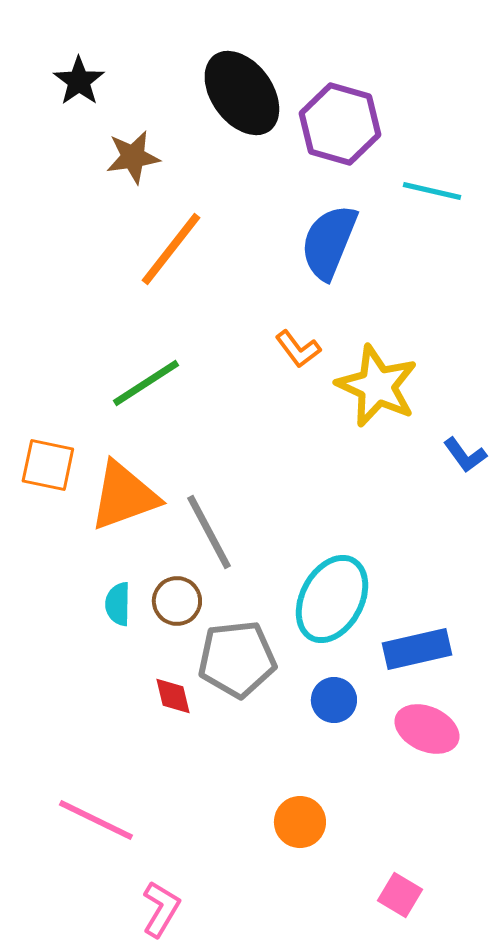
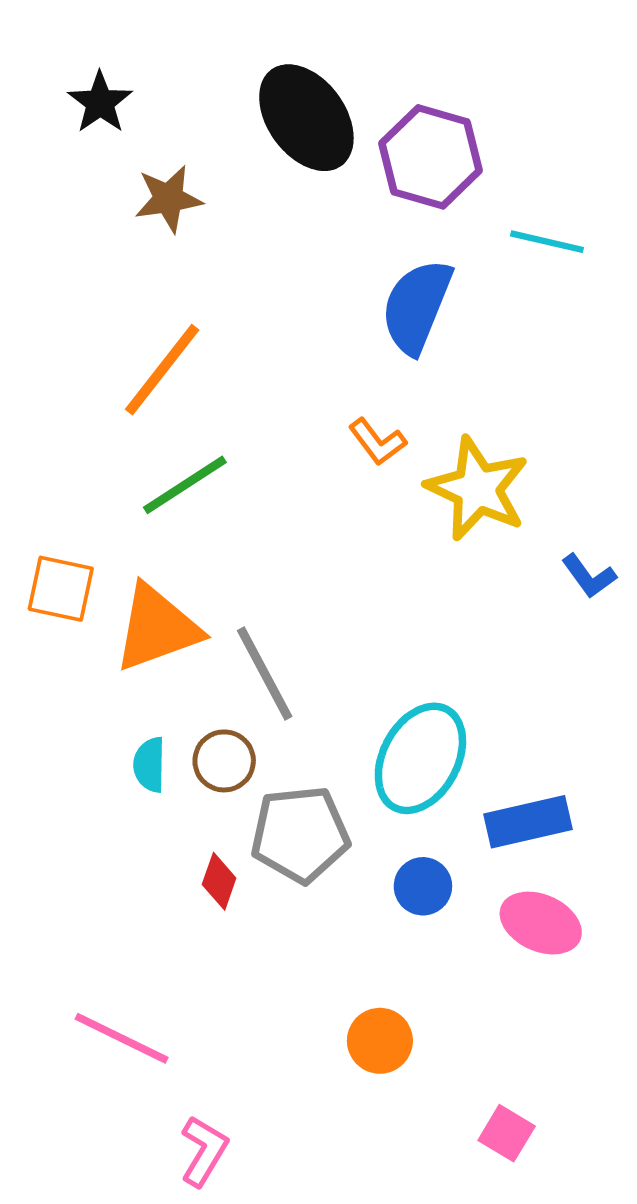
orange line: (171, 249) -> (162, 370), moved
red diamond: (173, 696) -> (219, 881), turned 33

